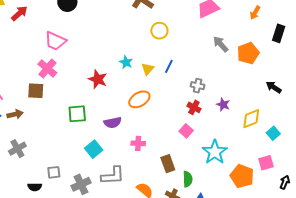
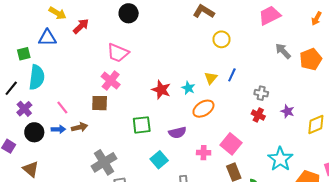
cyan star: (126, 62) -> (188, 88), moved
pink square: (186, 131) -> (231, 144), moved, size x1.5
gray cross: (17, 149) -> (104, 162), moved, size x1.4

